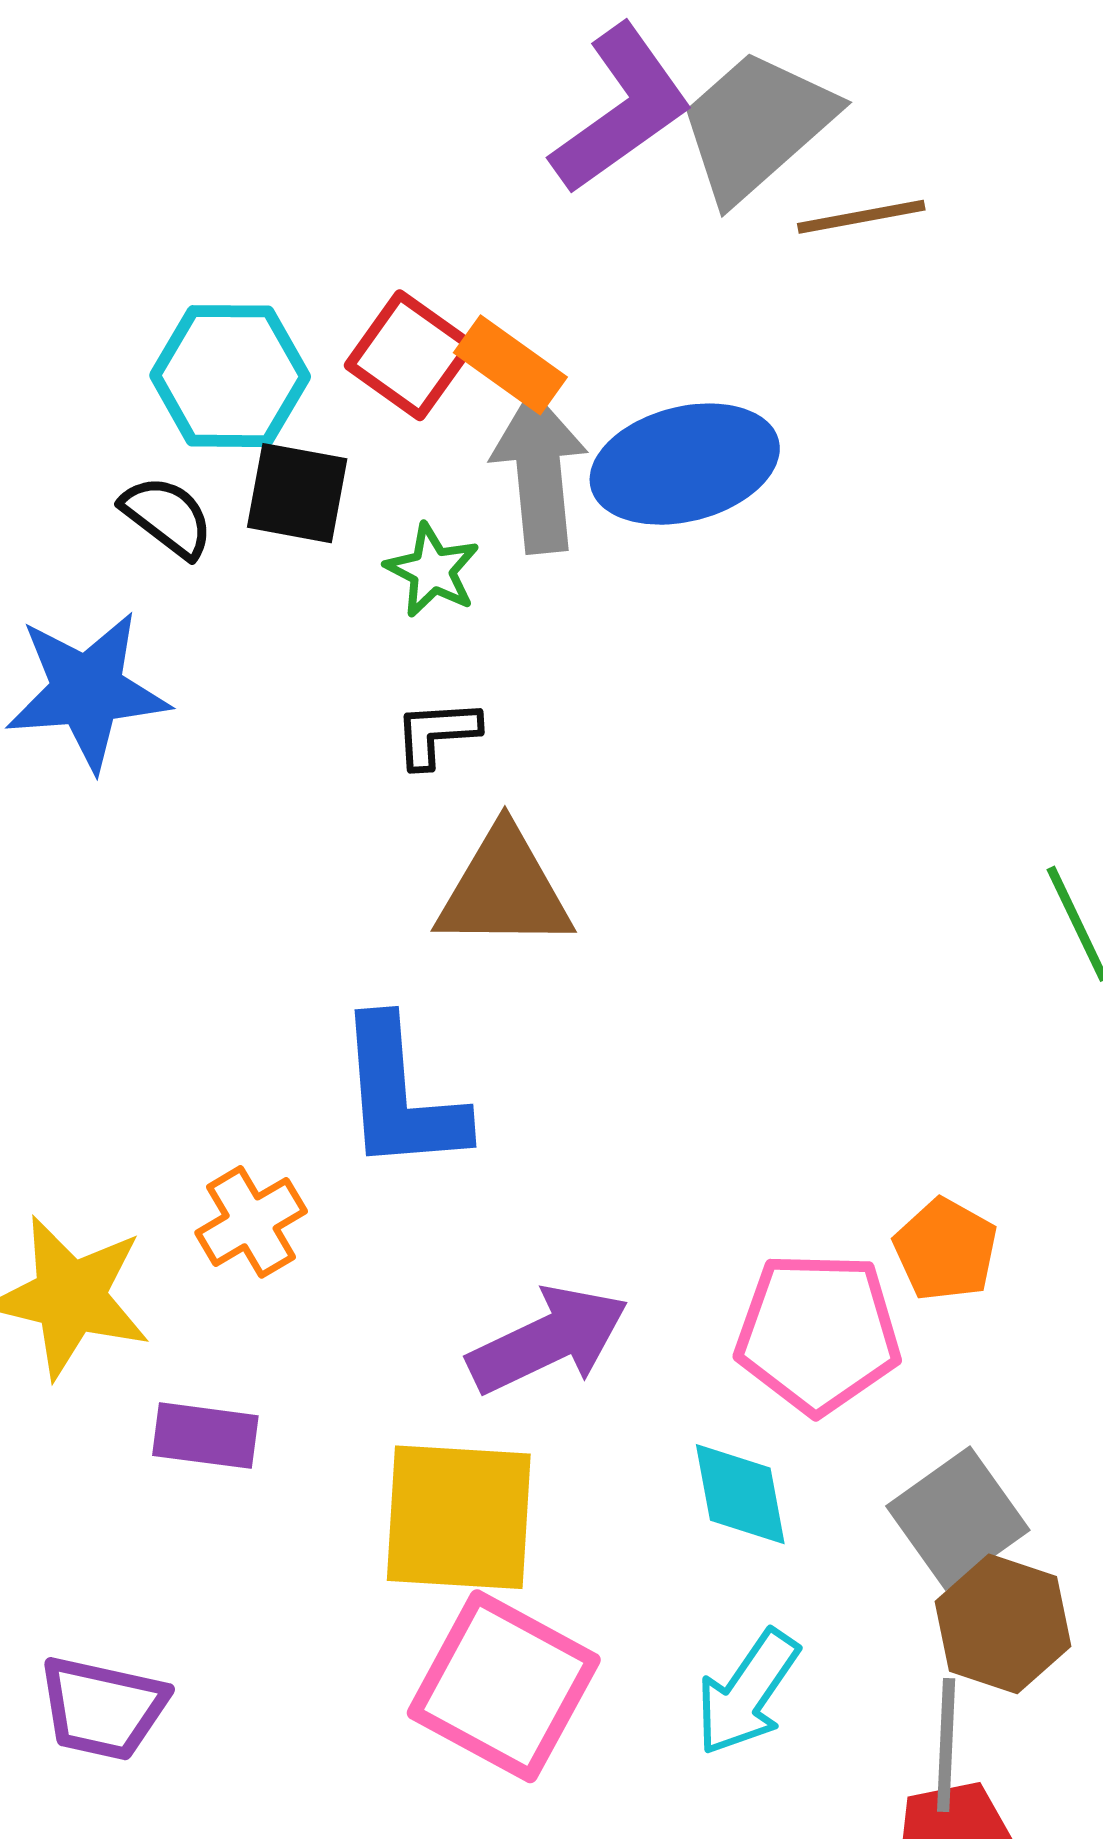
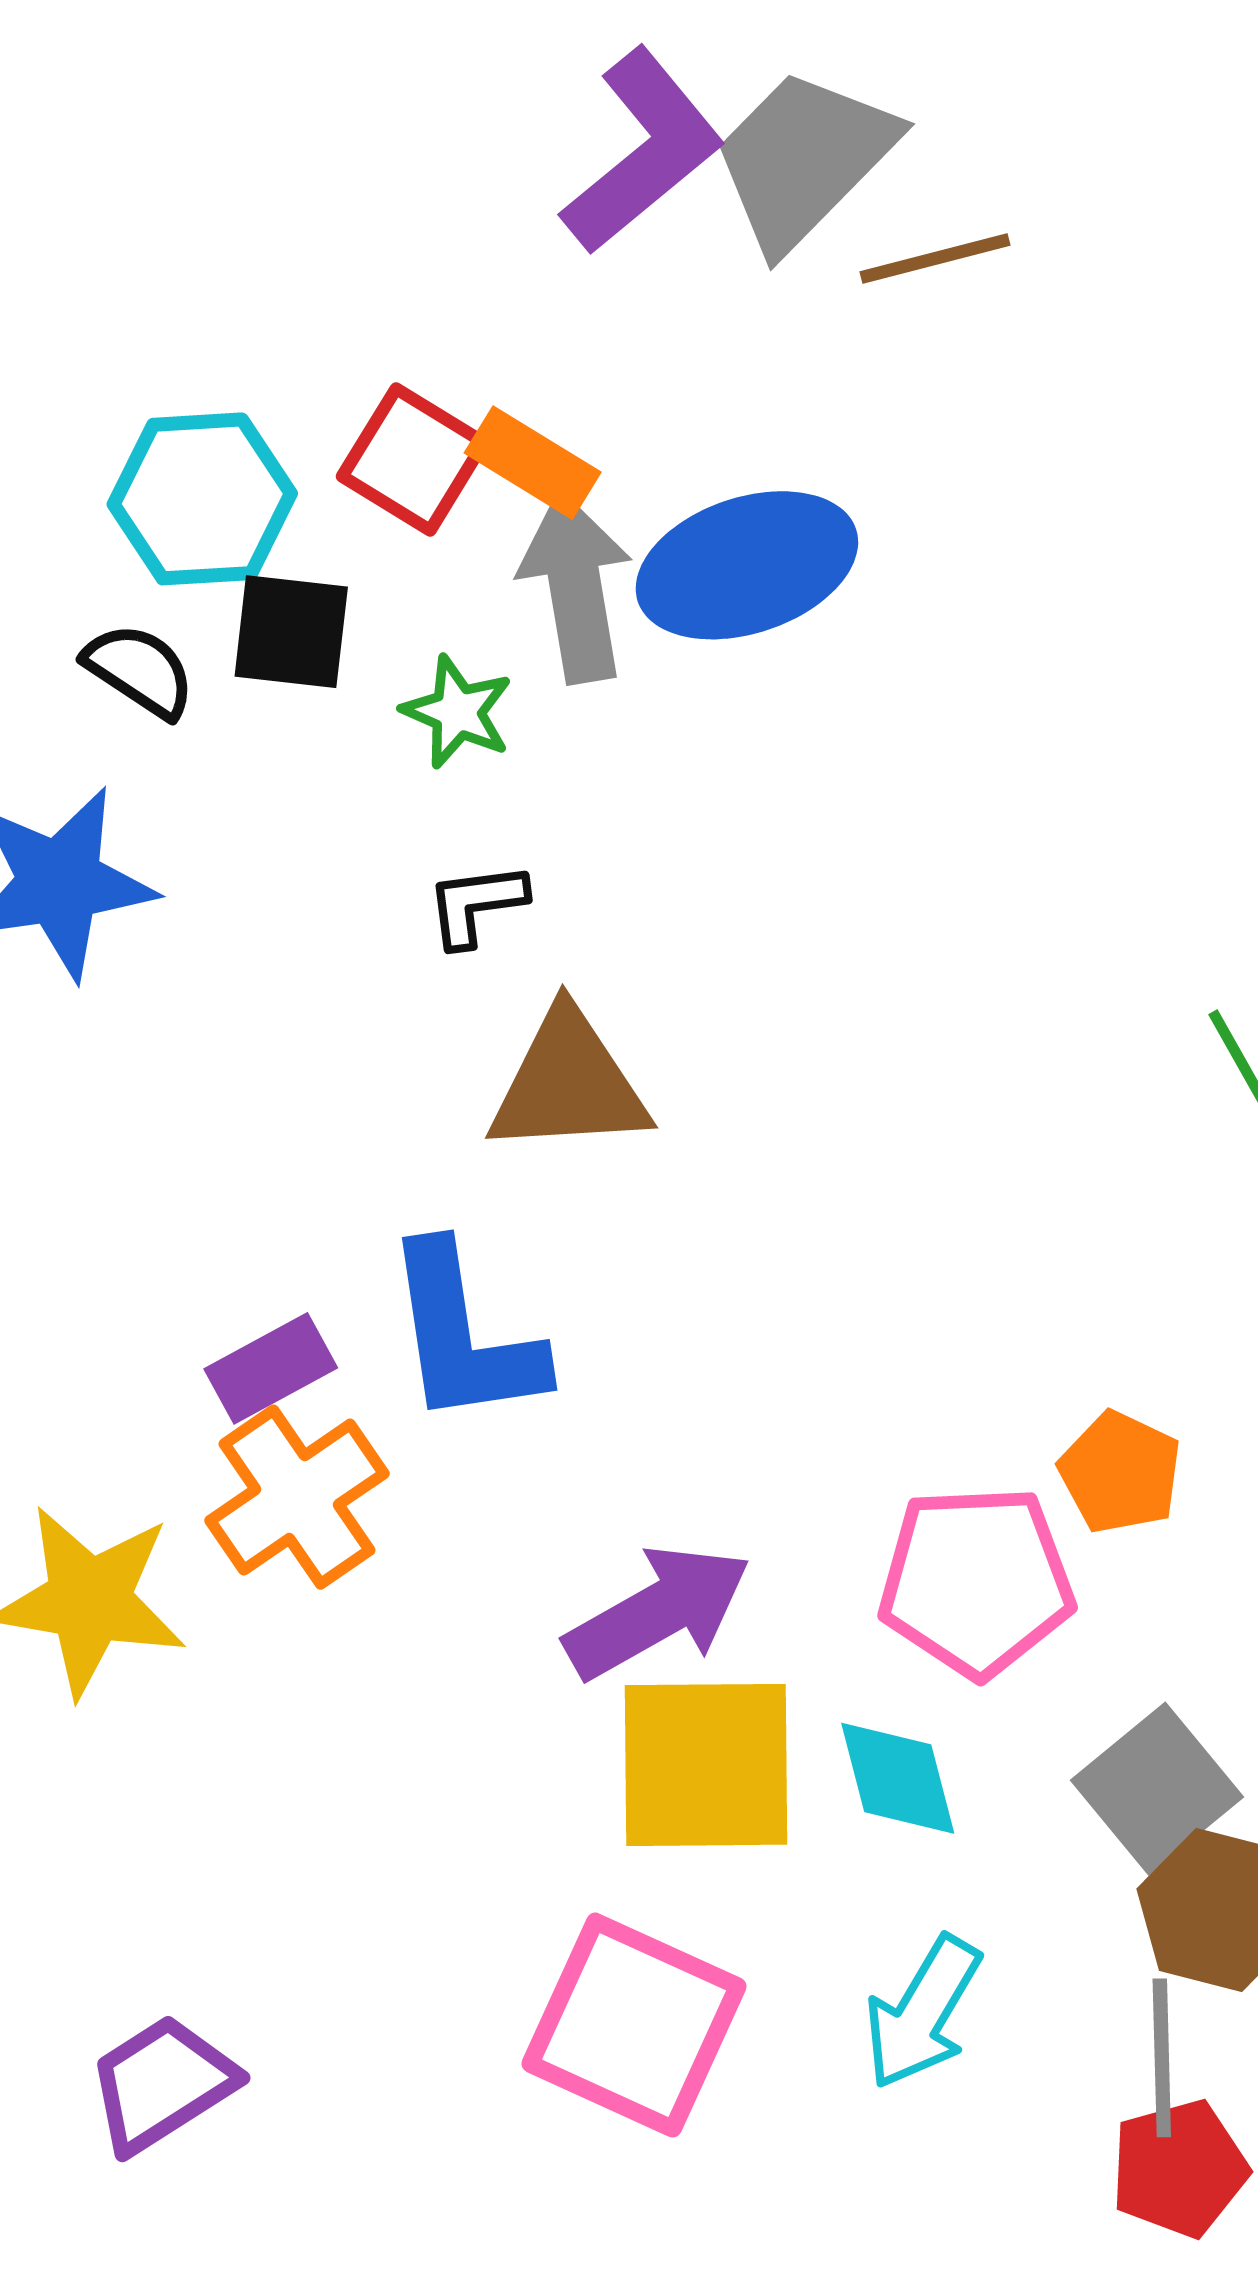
orange cross: (251, 1222) -> (297, 1497), size x1.4
purple rectangle: (205, 1436) -> (271, 1368), moved, turned -32
yellow square: (459, 1517) -> (706, 1765), moved
purple trapezoid: (103, 1708) -> (162, 2084), turned 139

